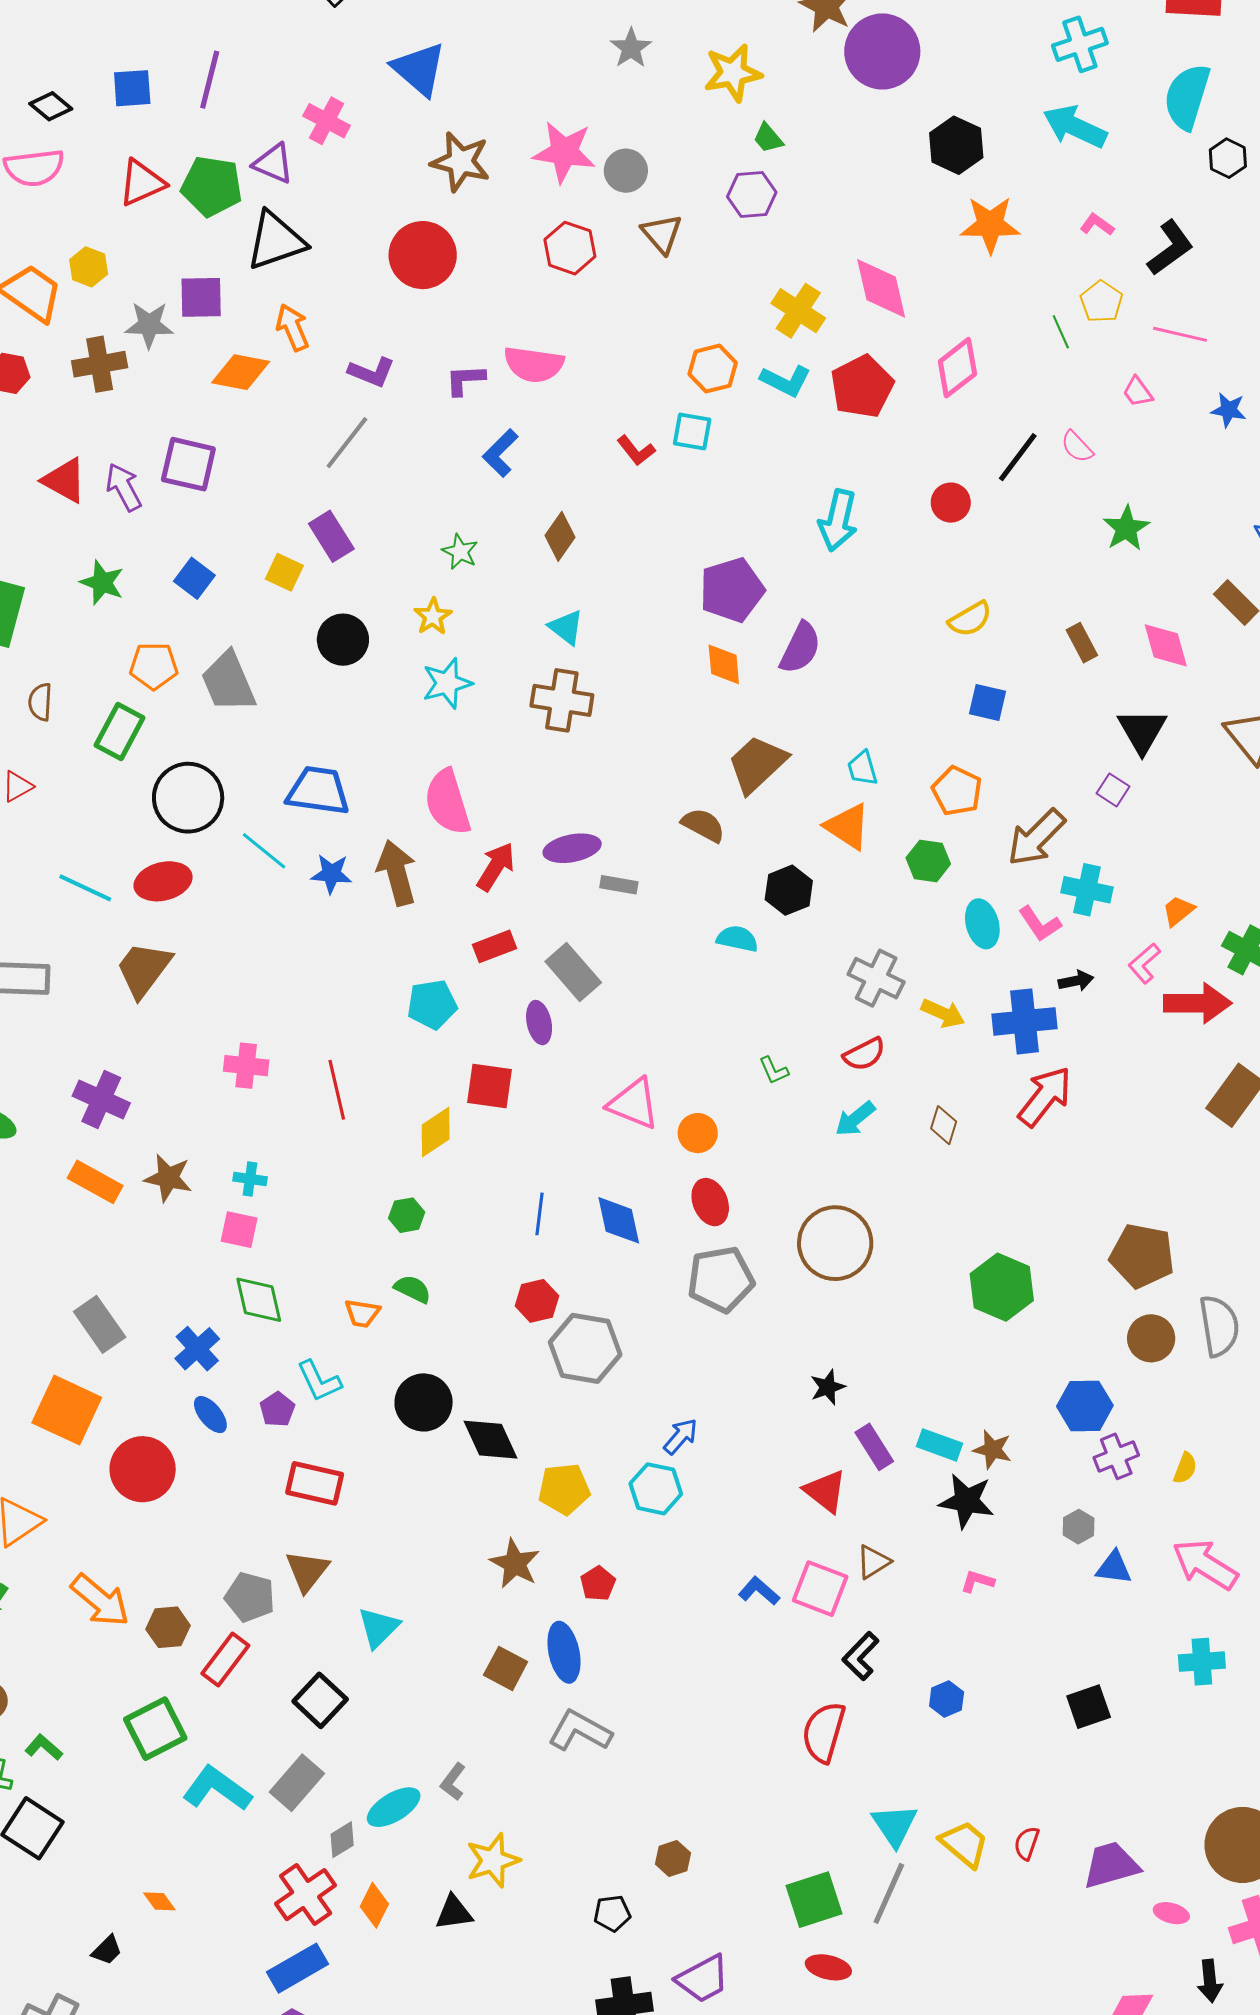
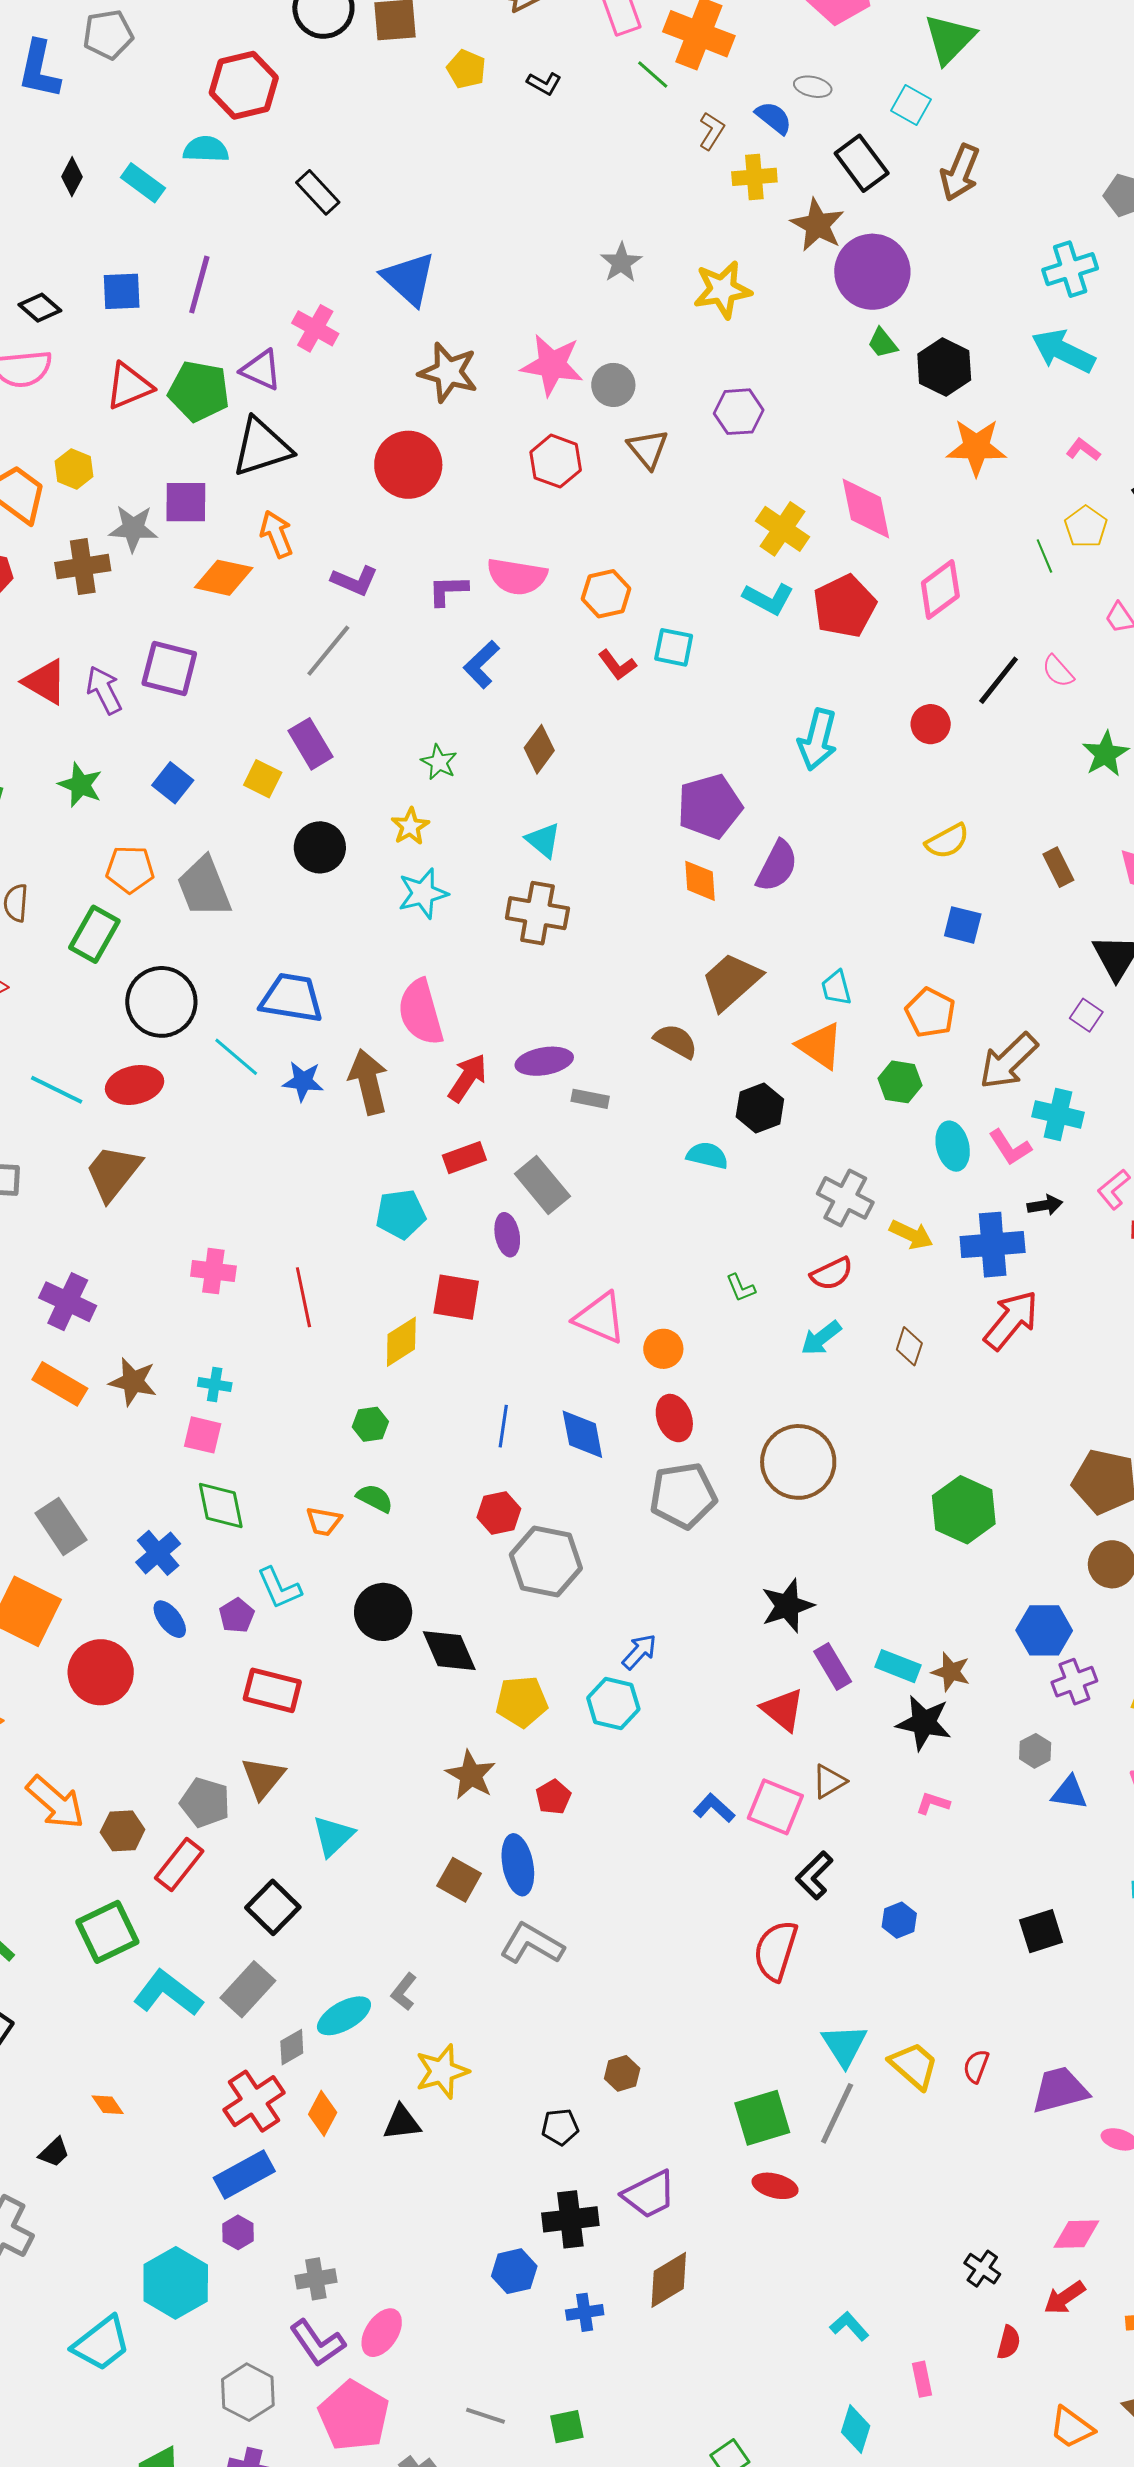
green trapezoid: (768, 138) -> (883, 343), moved
orange hexagon: (713, 369) -> (606, 594), moved
black star: (828, 1387) -> (787, 1606), size x1.5

